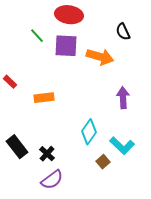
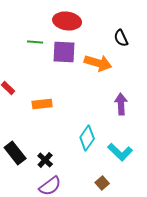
green line: (37, 36) -> (35, 42), turned -42
brown square: (103, 162) -> (102, 183), moved

